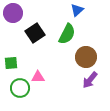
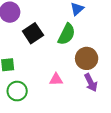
pink triangle: (38, 77) -> (56, 79), moved
purple arrow: (90, 80) -> (91, 83), turned -66

